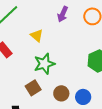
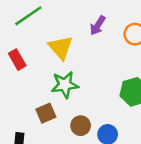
yellow triangle: (37, 36) -> (61, 48), size x1.5

